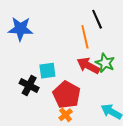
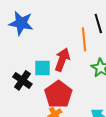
red arrow: (88, 66) -> (62, 60), moved, turned 75

